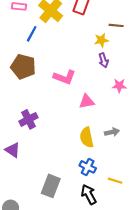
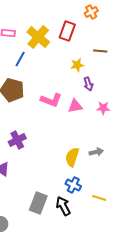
yellow star: (101, 40) -> (77, 65), moved
pink triangle: (87, 101) -> (75, 106), moved
yellow semicircle: (87, 137) -> (72, 157), turned 30
black arrow: (89, 194) -> (63, 206), moved

